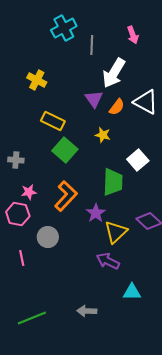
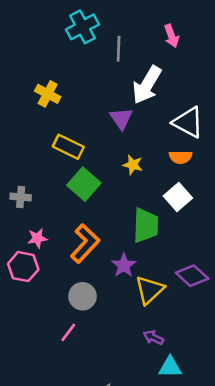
orange semicircle: (117, 107) -> (180, 157), moved, turned 54
gray circle: (48, 237) -> (82, 296), moved
pink line: (22, 258) -> (68, 332), moved, turned 49
purple arrow: (108, 261) -> (153, 338), moved, size x0.7

